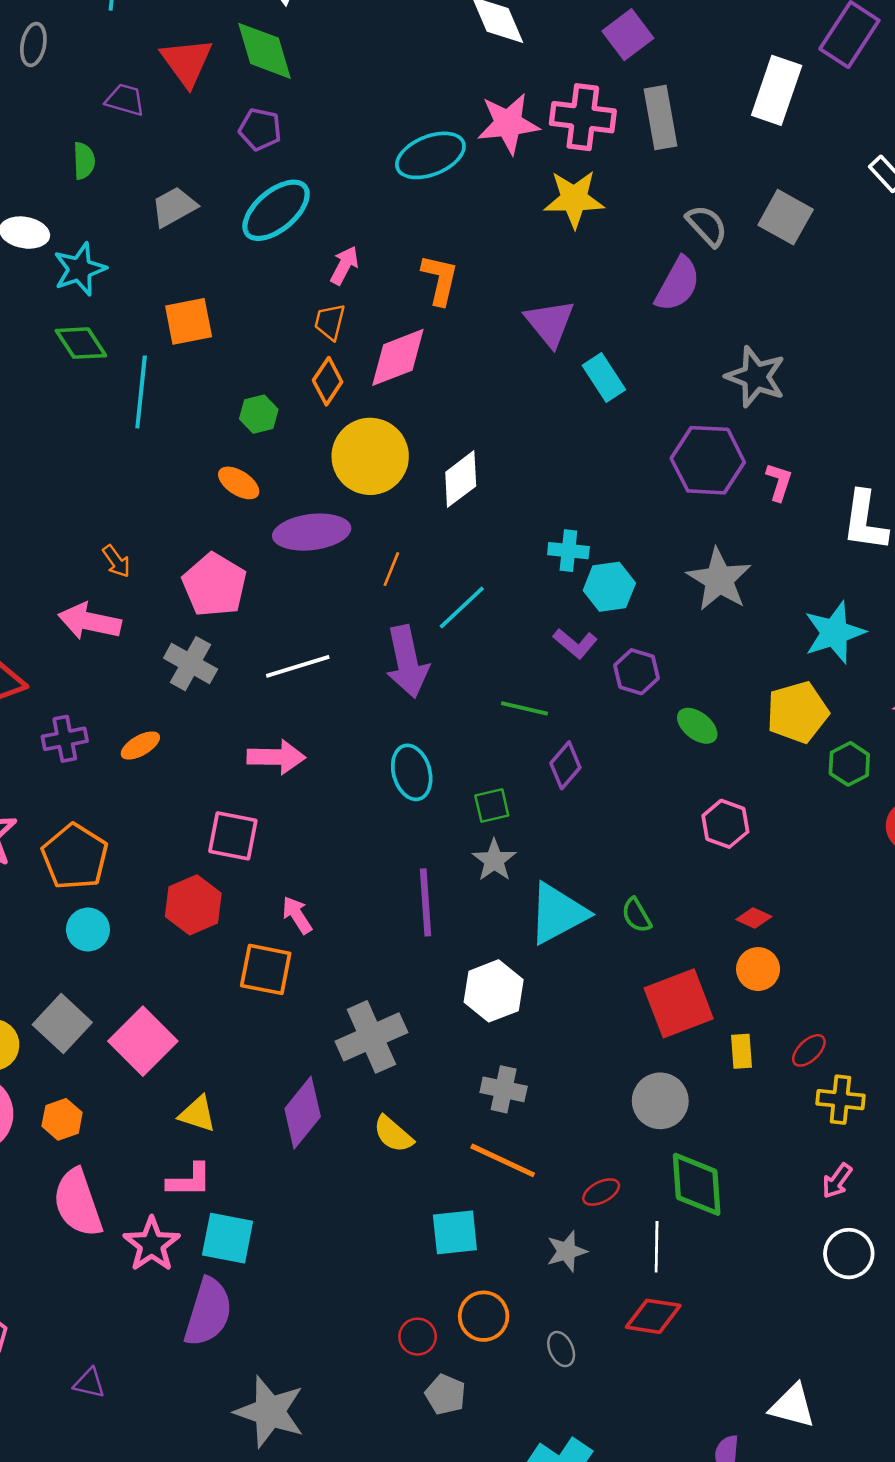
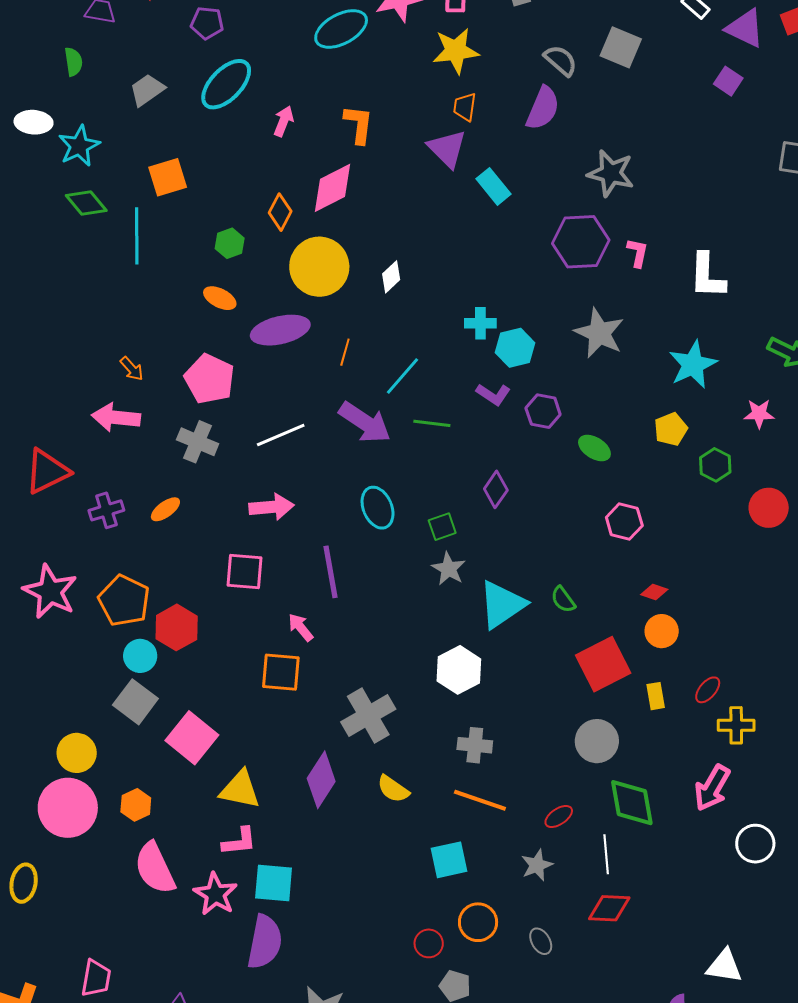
orange trapezoid: (330, 322) -> (465, 107), moved
white diamond: (461, 479) -> (391, 277), size x0.7
purple arrow: (407, 662) -> (365, 422), turned -38
green line: (524, 708) -> (432, 423), moved
yellow pentagon: (797, 712) -> (671, 429), size x0.7
purple line: (426, 902) -> (330, 572), moved
red hexagon: (193, 905) -> (177, 627), moved
gray square: (62, 1023) -> (135, 702), moved
yellow triangle: (197, 1114) -> (240, 789), size x1.4
pink arrow: (837, 1181) -> (712, 788), moved, size x1.6

